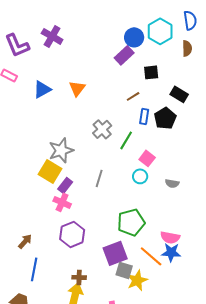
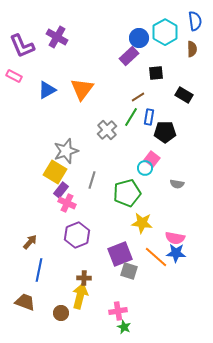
orange triangle: (77, 88) -> (82, 89), size x1.4
black pentagon: (165, 118) -> (165, 132), moved, turned 30
green line: (126, 140) -> (131, 117), moved
cyan circle: (140, 176) -> (145, 168), moved
gray line: (99, 178) -> (92, 180), moved
purple rectangle: (65, 185) -> (61, 190), moved
green pentagon: (131, 222) -> (127, 193), moved
yellow star: (137, 280) -> (142, 223), moved, turned 30

